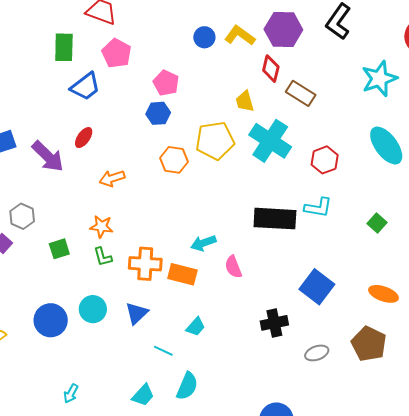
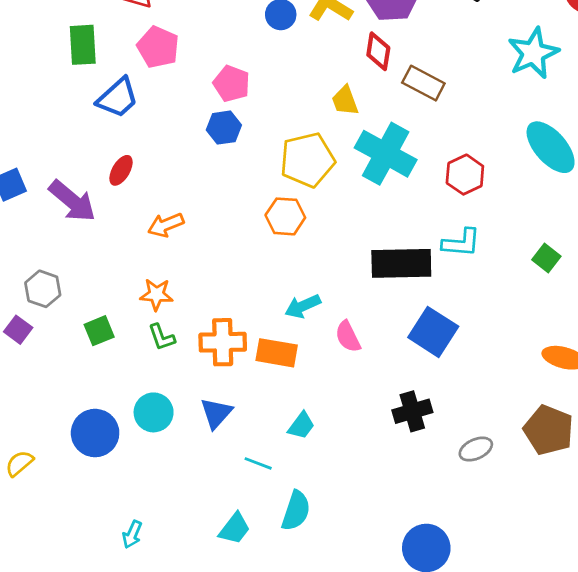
orange hexagon: (174, 160) -> (285, 216), moved
blue square: (317, 287) -> (433, 332), moved

